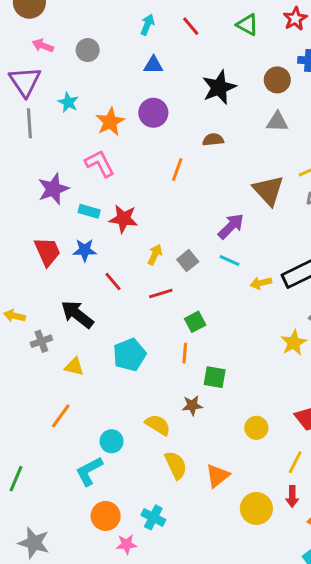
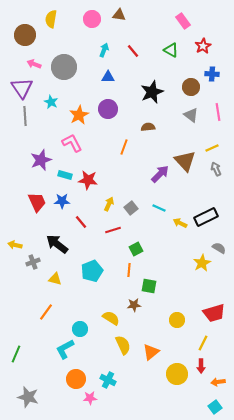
gray circle: (88, 50) -> (64, 67), size x1.6
gray triangle: (277, 122) -> (191, 115), turned 35
purple arrow: (231, 226) -> (160, 174), moved
yellow arrow: (261, 283) -> (180, 223), turned 40

